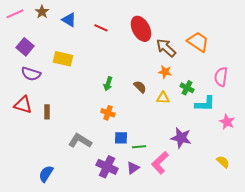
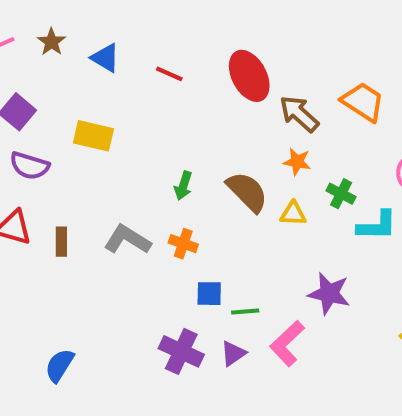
brown semicircle: (140, 87) -> (247, 192), size x1.6
gray L-shape: (80, 141) -> (127, 240), moved

